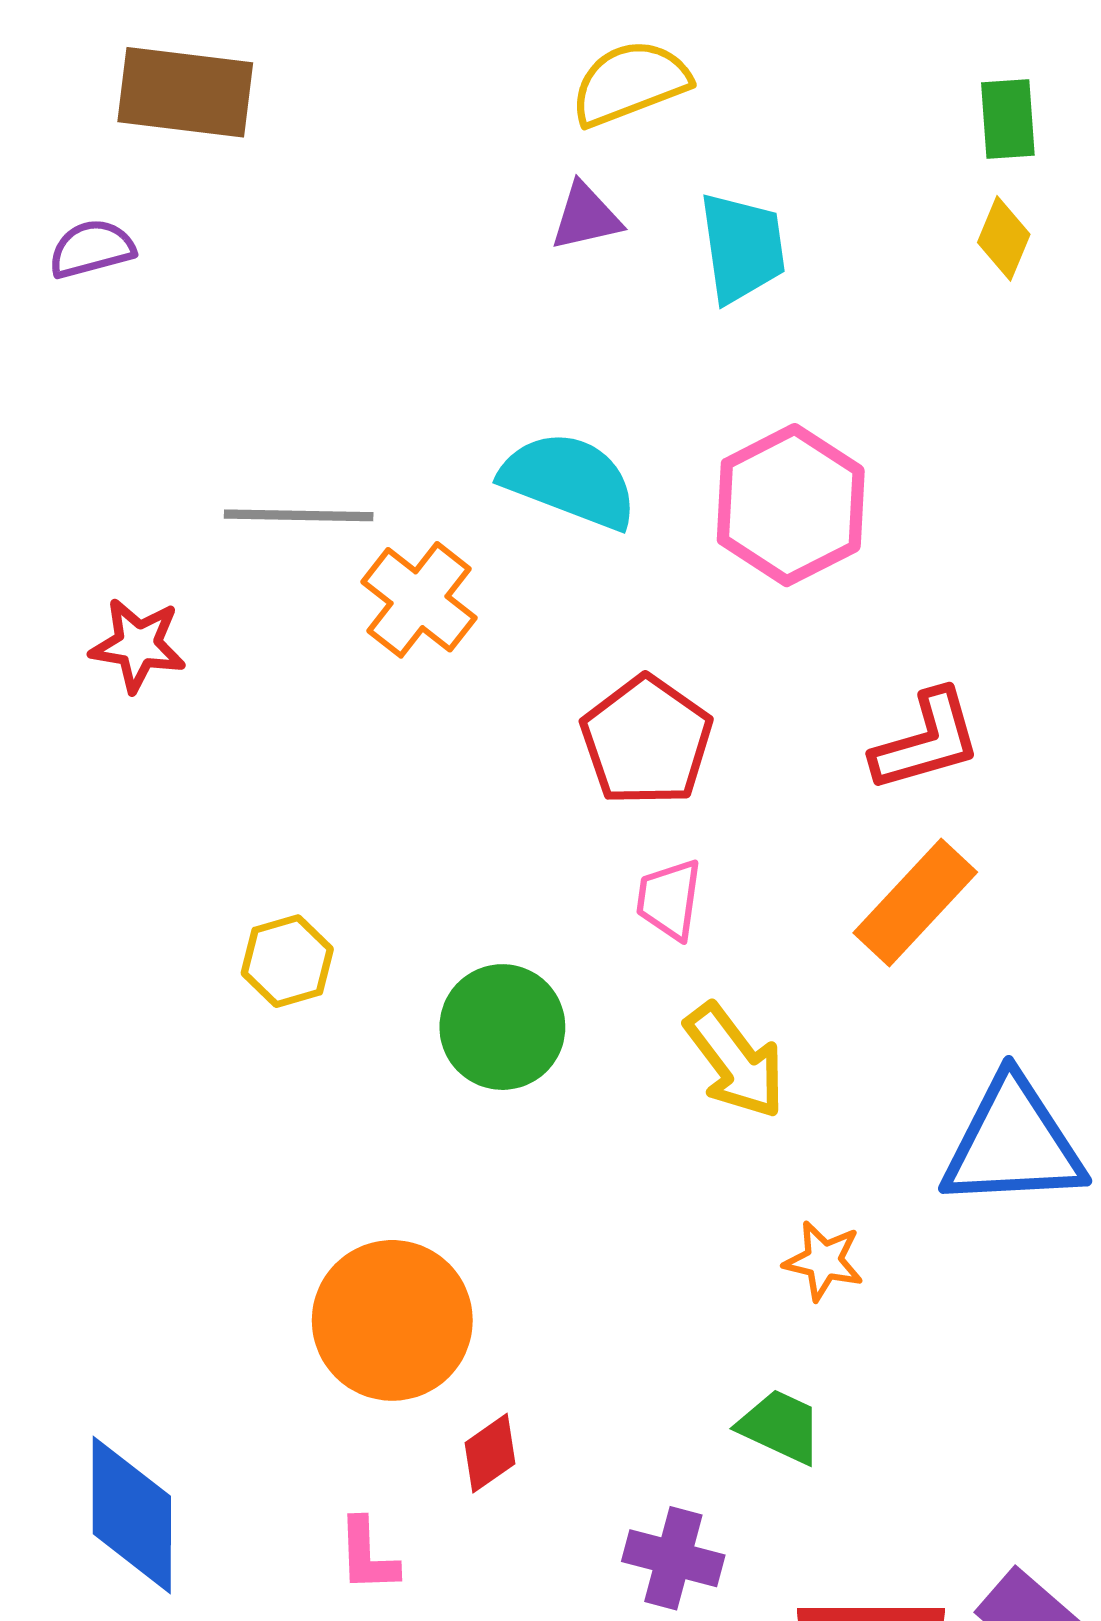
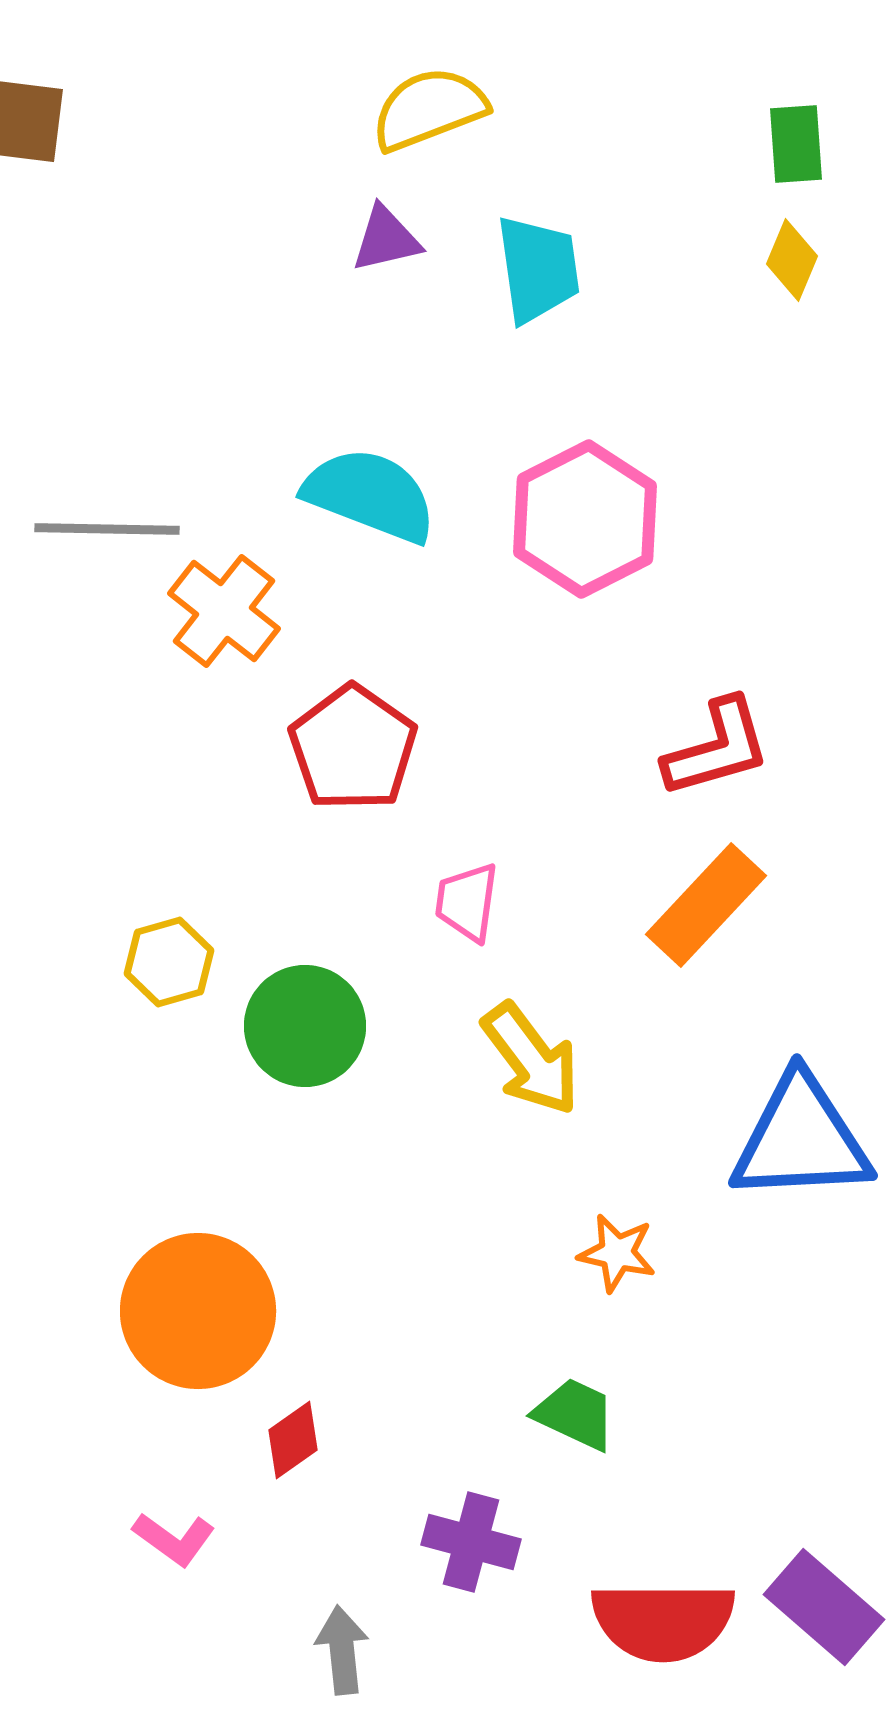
red pentagon: (647, 741) -> (353, 748), moved
yellow hexagon: (287, 961) -> (169, 962), moved
pink L-shape: (368, 1555) -> (174, 1539), turned -52

